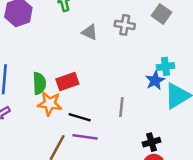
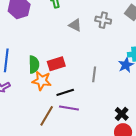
gray line: (121, 107) -> (94, 74), moved
black line: (80, 117) -> (65, 92), turned -36
black cross: (152, 142) -> (122, 114), turned -32

